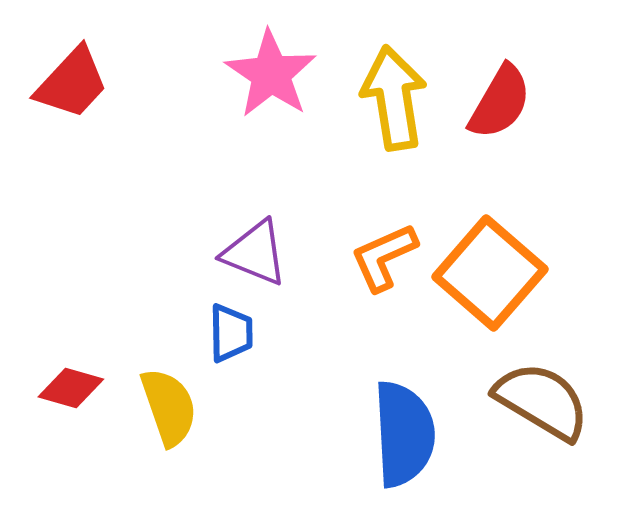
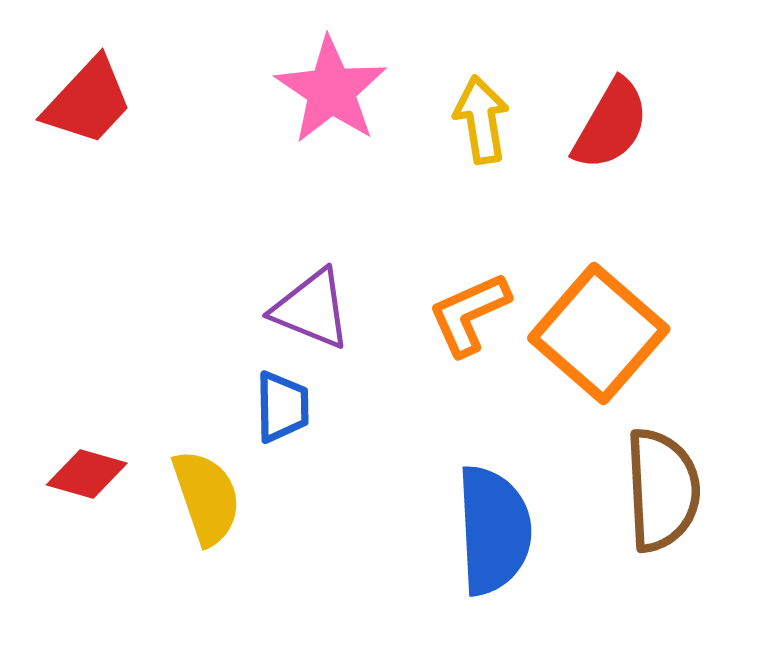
yellow arrow: (394, 98) -> (481, 120), size x0.7
brown semicircle: (542, 401) -> (662, 490), turned 56

